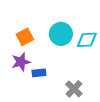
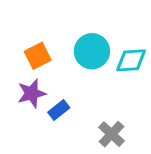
blue rectangle: (39, 73) -> (59, 110), turned -32

